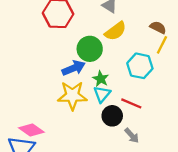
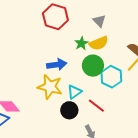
green circle: (90, 49) -> (93, 66), moved
green star: (101, 79) -> (81, 43), moved
black circle: (112, 116) -> (69, 110), moved

